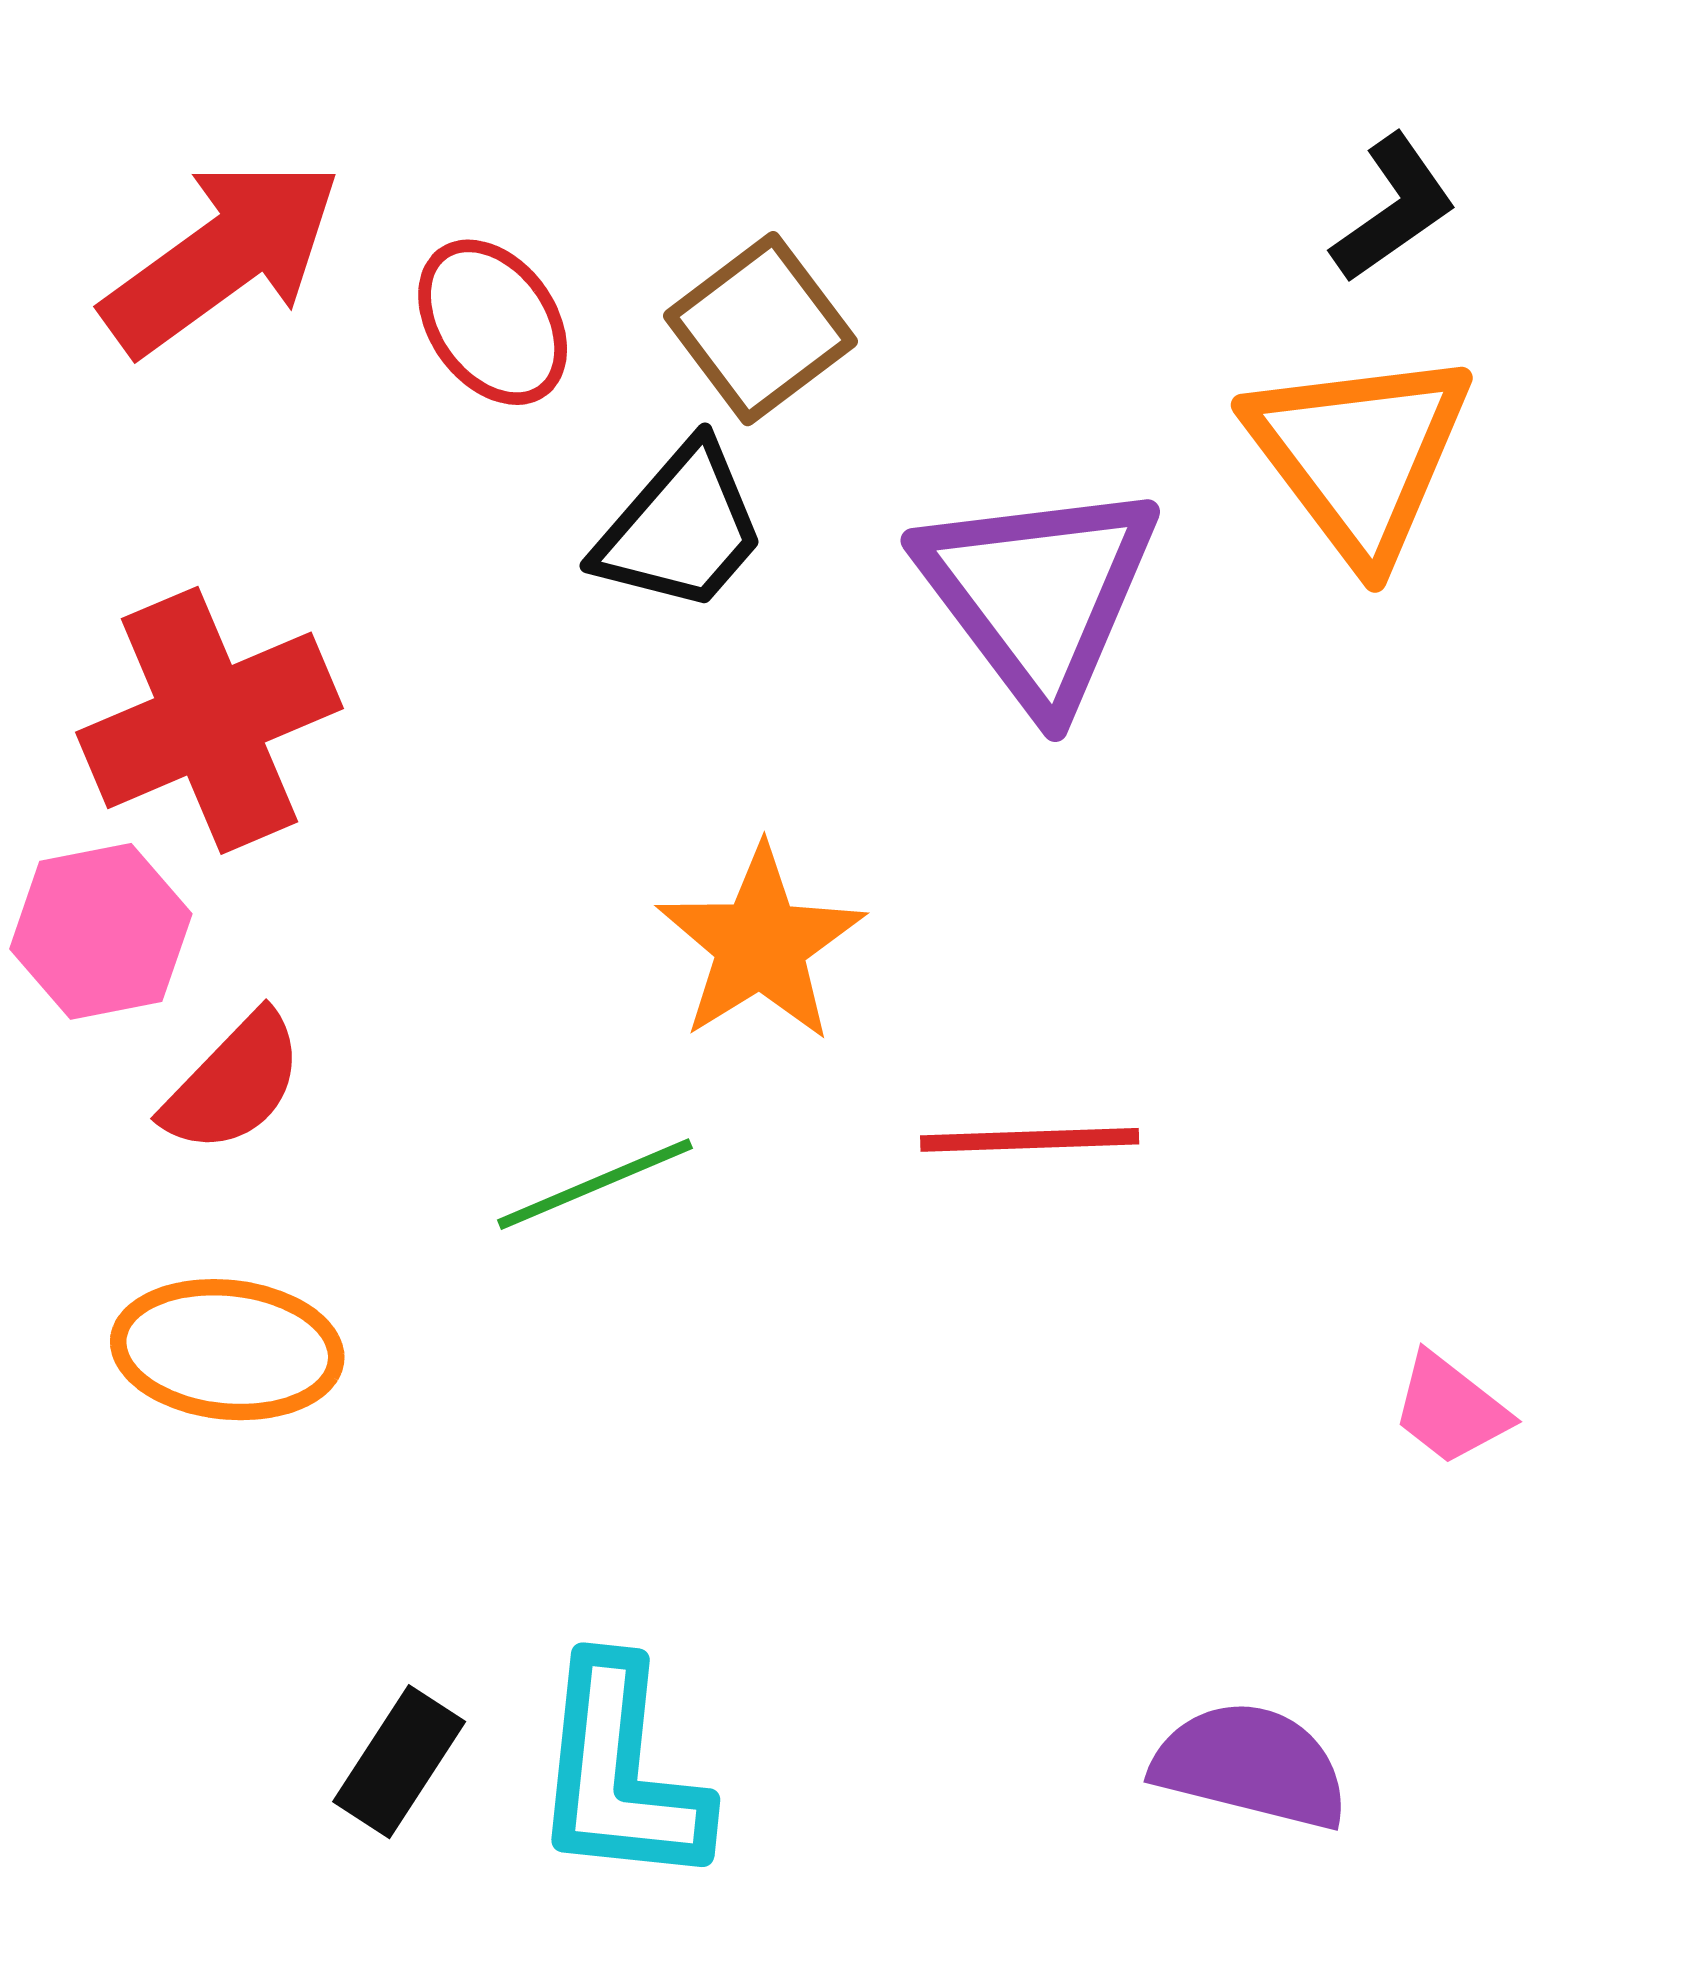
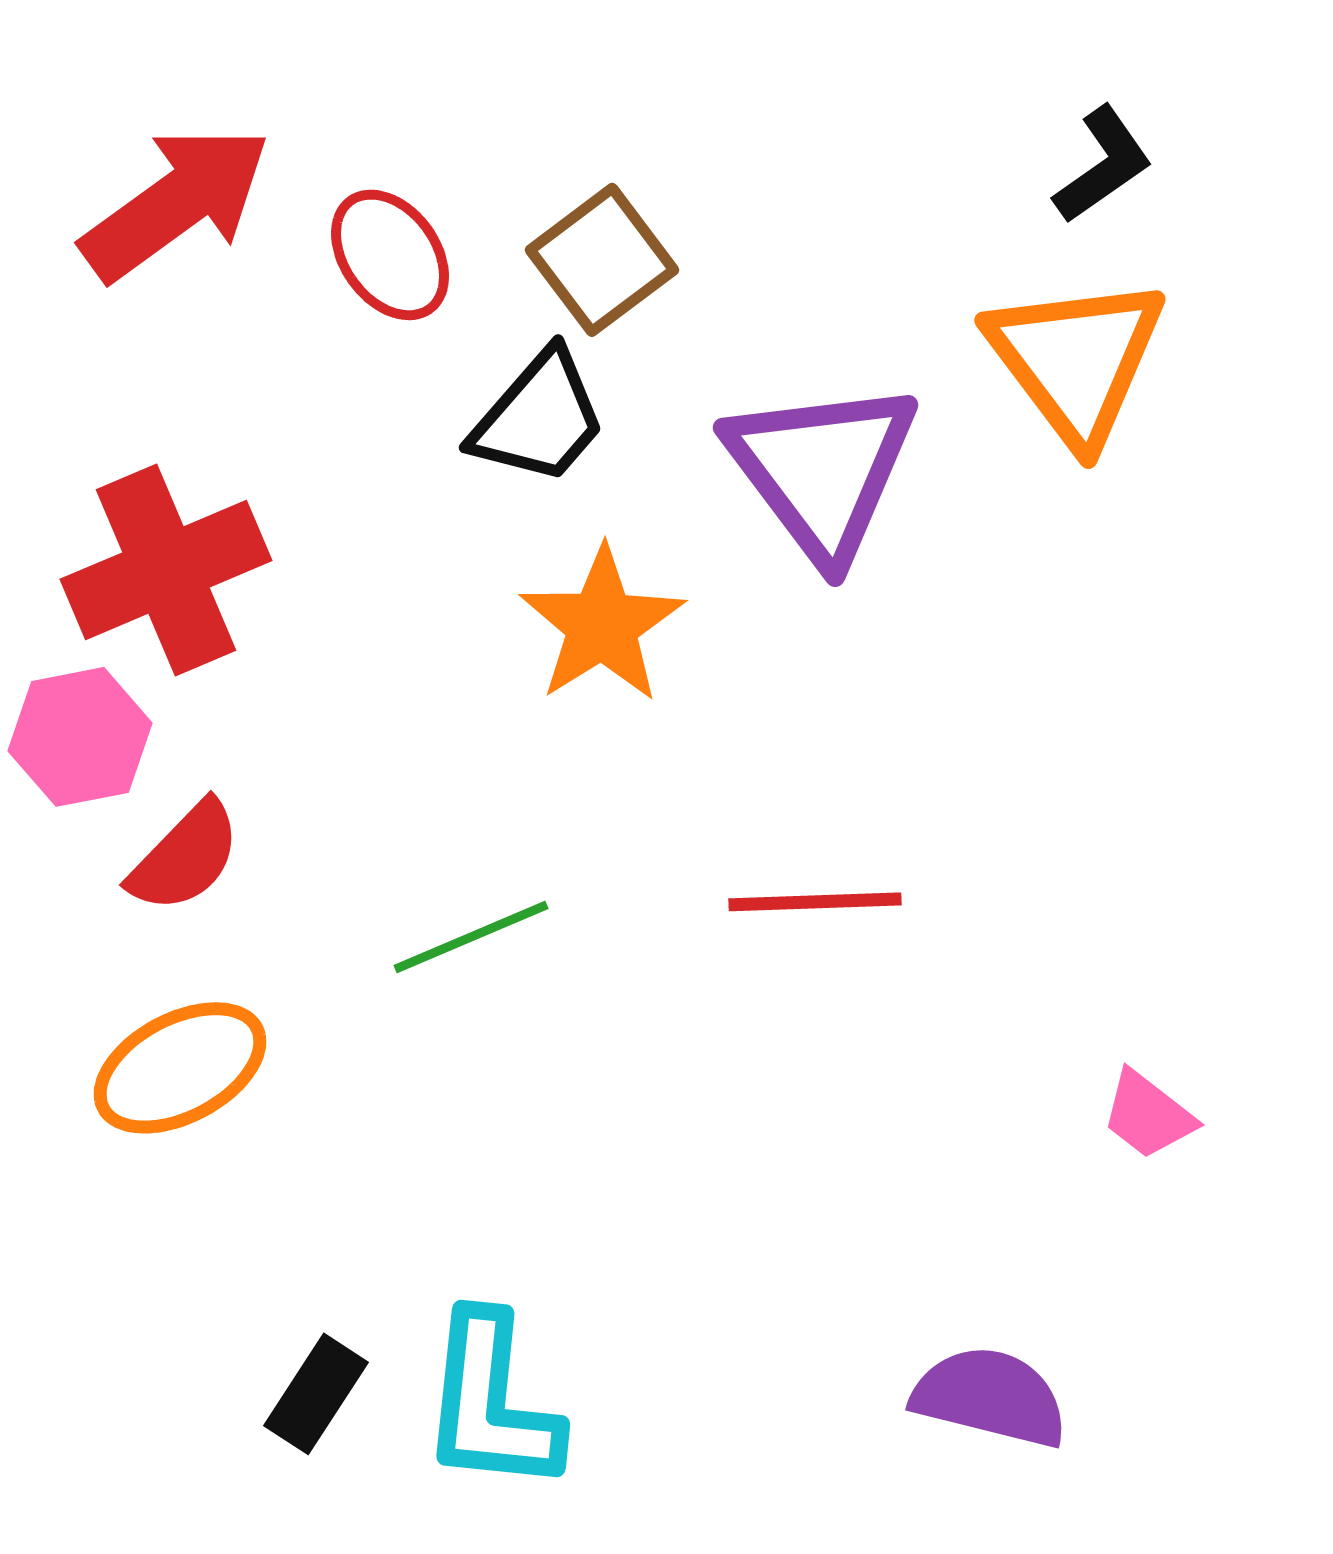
orange star: (760, 944) -> (602, 625), moved
orange ellipse: (227, 1350) -> (180, 1068), turned -34

